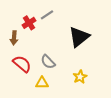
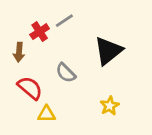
gray semicircle: (48, 62) -> (66, 73), moved
yellow triangle: (42, 83) -> (46, 114), moved

